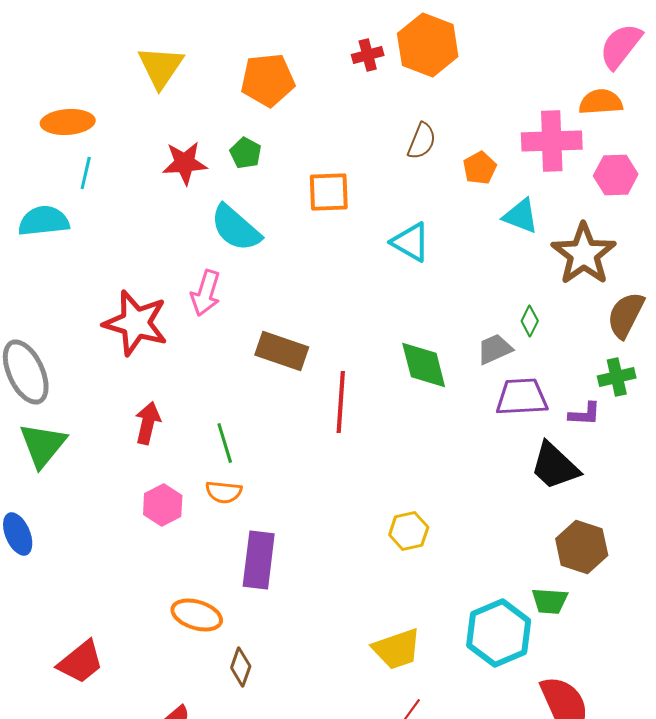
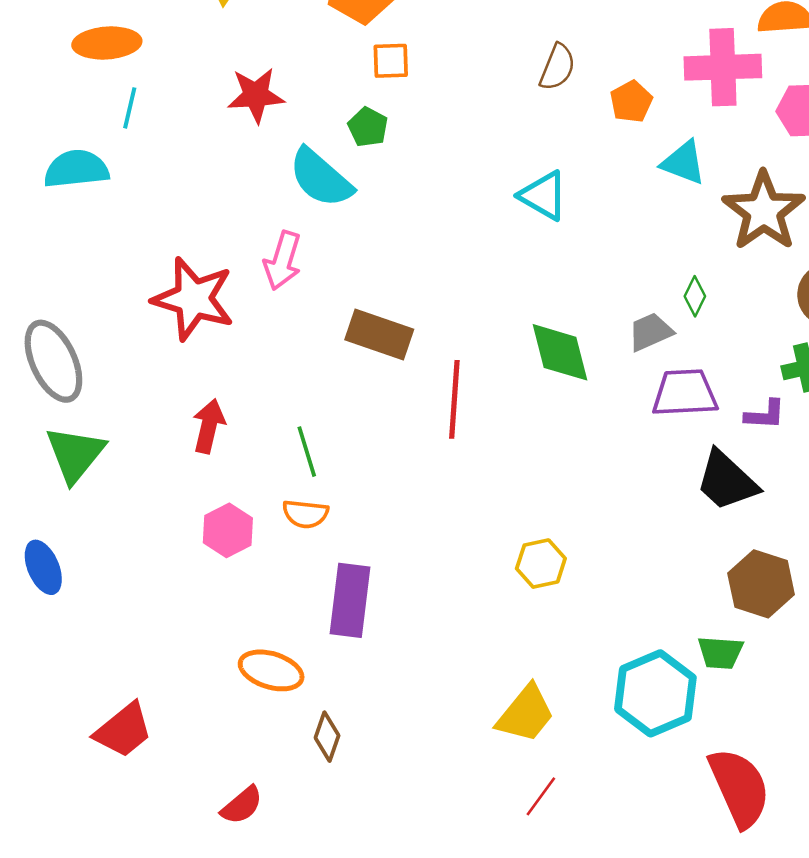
green pentagon: (246, 153) -> (368, 127), moved
orange square: (329, 192) -> (391, 61), moved, size x0.7
yellow trapezoid: (397, 649) -> (526, 714), turned -32

